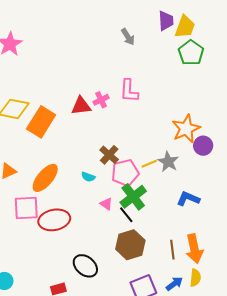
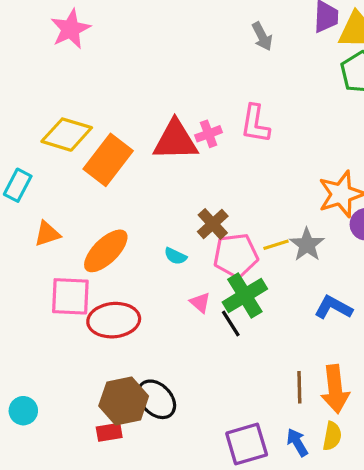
red triangle: (81, 106) -> (175, 140), size x1.4
brown hexagon: (130, 245) -> (124, 401), moved
blue arrow: (174, 284) -> (297, 442), turned -90

